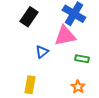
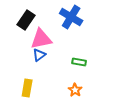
pink triangle: (65, 36) -> (41, 39), moved

